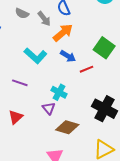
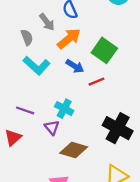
gray semicircle: (22, 13) -> (27, 37), moved, turned -136
green square: (104, 48) -> (104, 50), moved
purple line: (20, 83) -> (25, 110), moved

